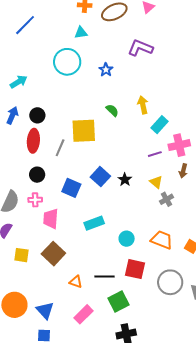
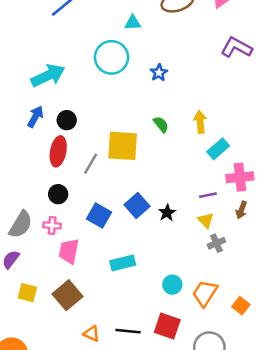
purple L-shape: (140, 48) -> (236, 47), moved
cyan arrow: (19, 82) -> (48, 76), size x1.5
purple line: (155, 154) -> (208, 195), moved
cyan circle: (127, 239) -> (172, 285), moved
orange trapezoid: (162, 240) -> (205, 293), turned -85

